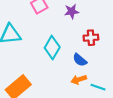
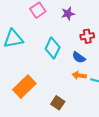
orange arrow: (79, 80) -> (79, 75), turned 32

